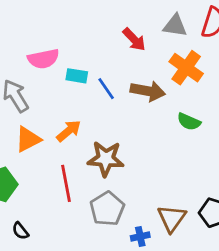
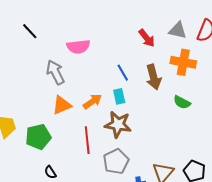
orange cross: (186, 68) -> (183, 62), turned -30
cyan rectangle: (77, 76) -> (119, 96), moved, turned 63
brown arrow: (148, 91) -> (153, 77), turned 60

